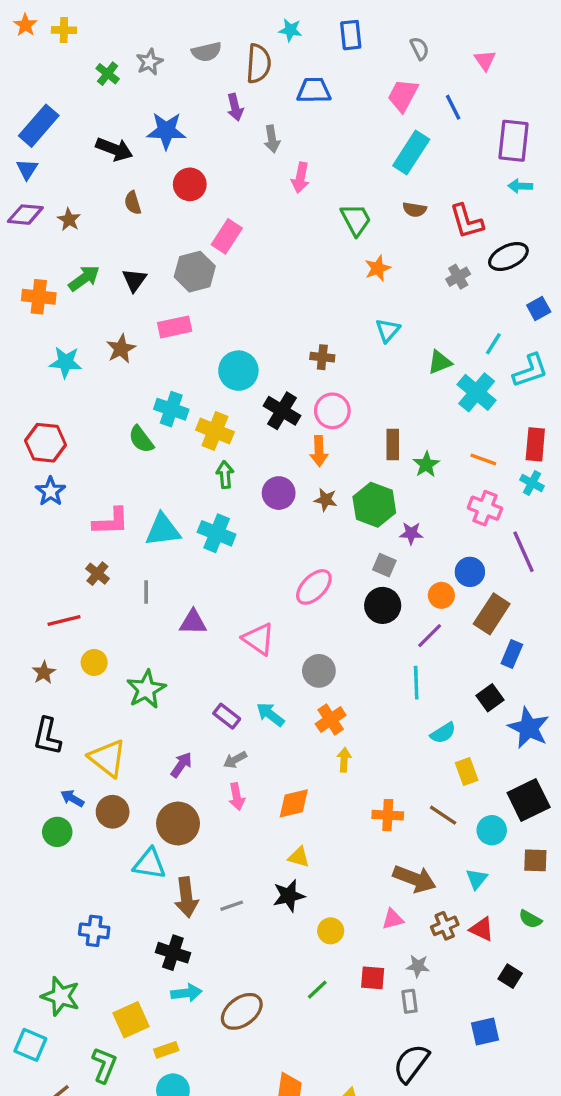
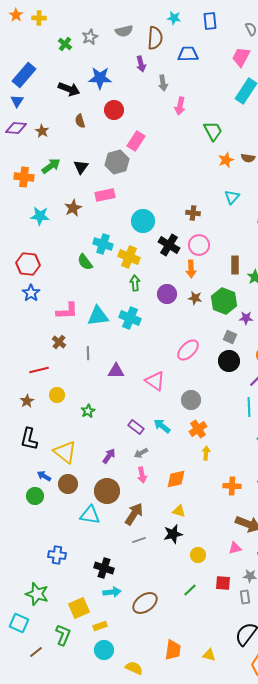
brown semicircle: (415, 210) -> (248, 158), moved
green star: (146, 689) -> (88, 411), size x0.6
brown arrow: (186, 897) -> (134, 514), moved, turned -140

